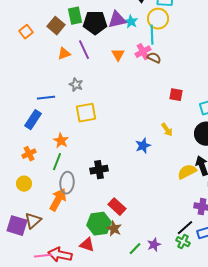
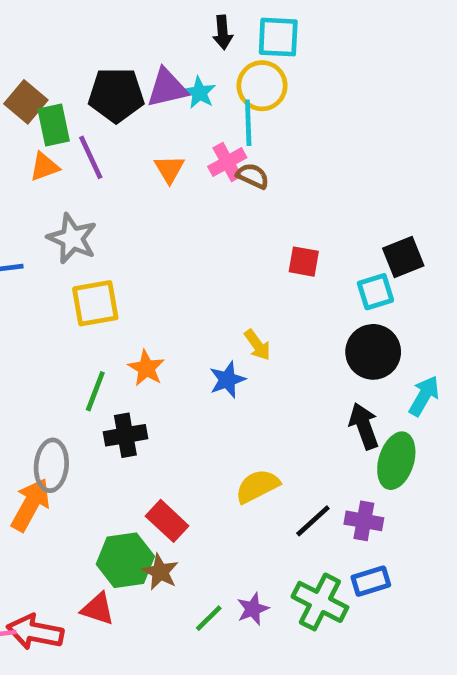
green rectangle: (75, 16) -> (54, 125), moved
gray star: (76, 85) -> (72, 238), size x1.5
yellow arrow: (167, 130) -> (257, 345), moved
orange star: (61, 141) -> (146, 368), moved
green line: (57, 162) -> (95, 391), moved
yellow semicircle: (187, 172) -> (257, 486), moved
black line: (185, 228) -> (313, 521), moved
green cross: (183, 242) -> (320, 602), size x1.6

